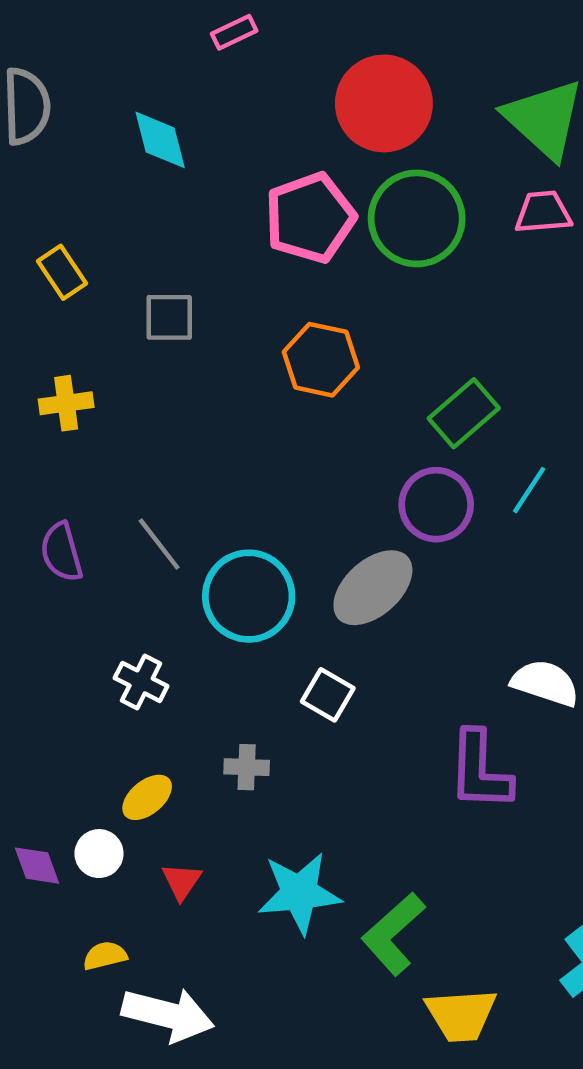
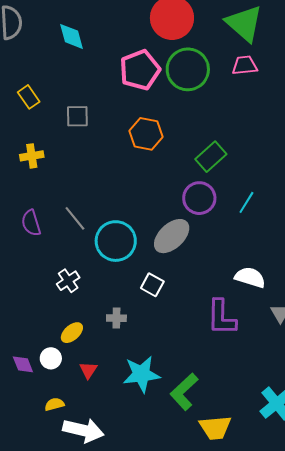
cyan line: (529, 490) -> (246, 202), moved
white cross: (141, 682) -> (68, 281), turned 30

